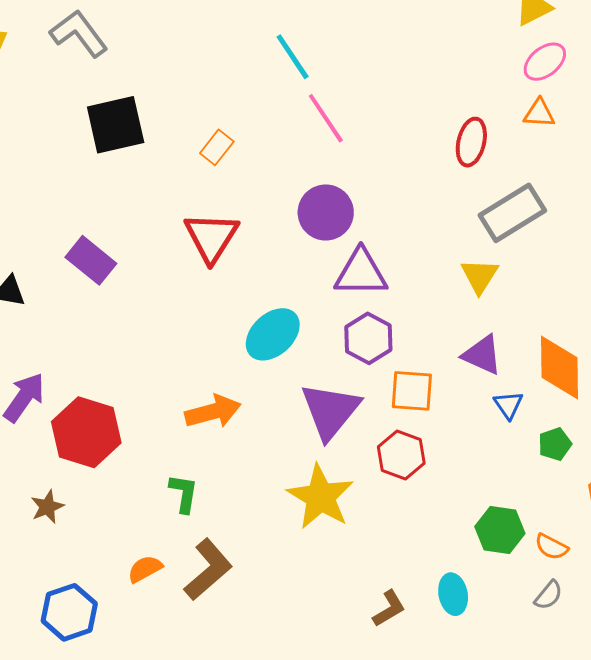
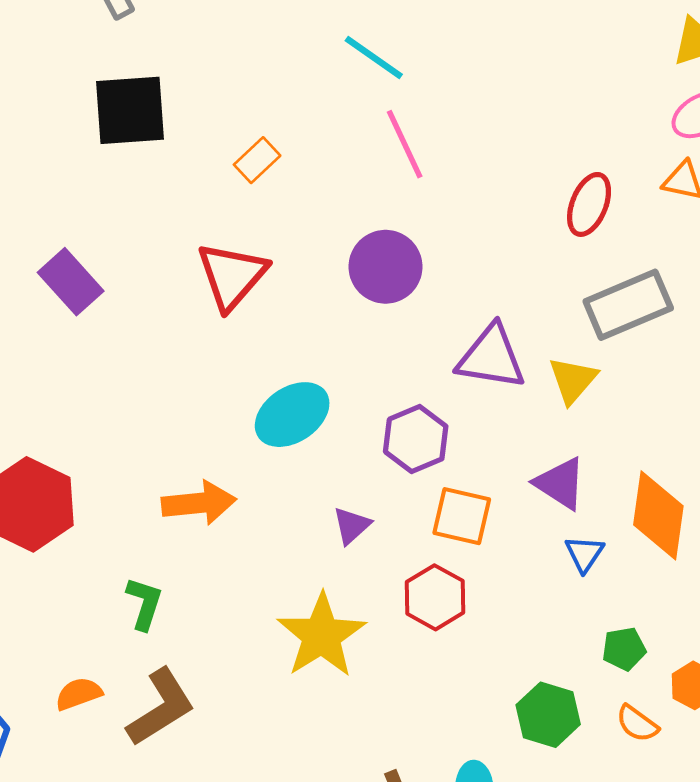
cyan line: (293, 57) -> (374, 57), turned -30
purple triangle: (361, 273) -> (491, 357), moved
purple triangle: (330, 411) -> (352, 526), size x0.5
green pentagon: (555, 444) -> (624, 649), moved
orange semicircle: (551, 547) -> (637, 724), moved

